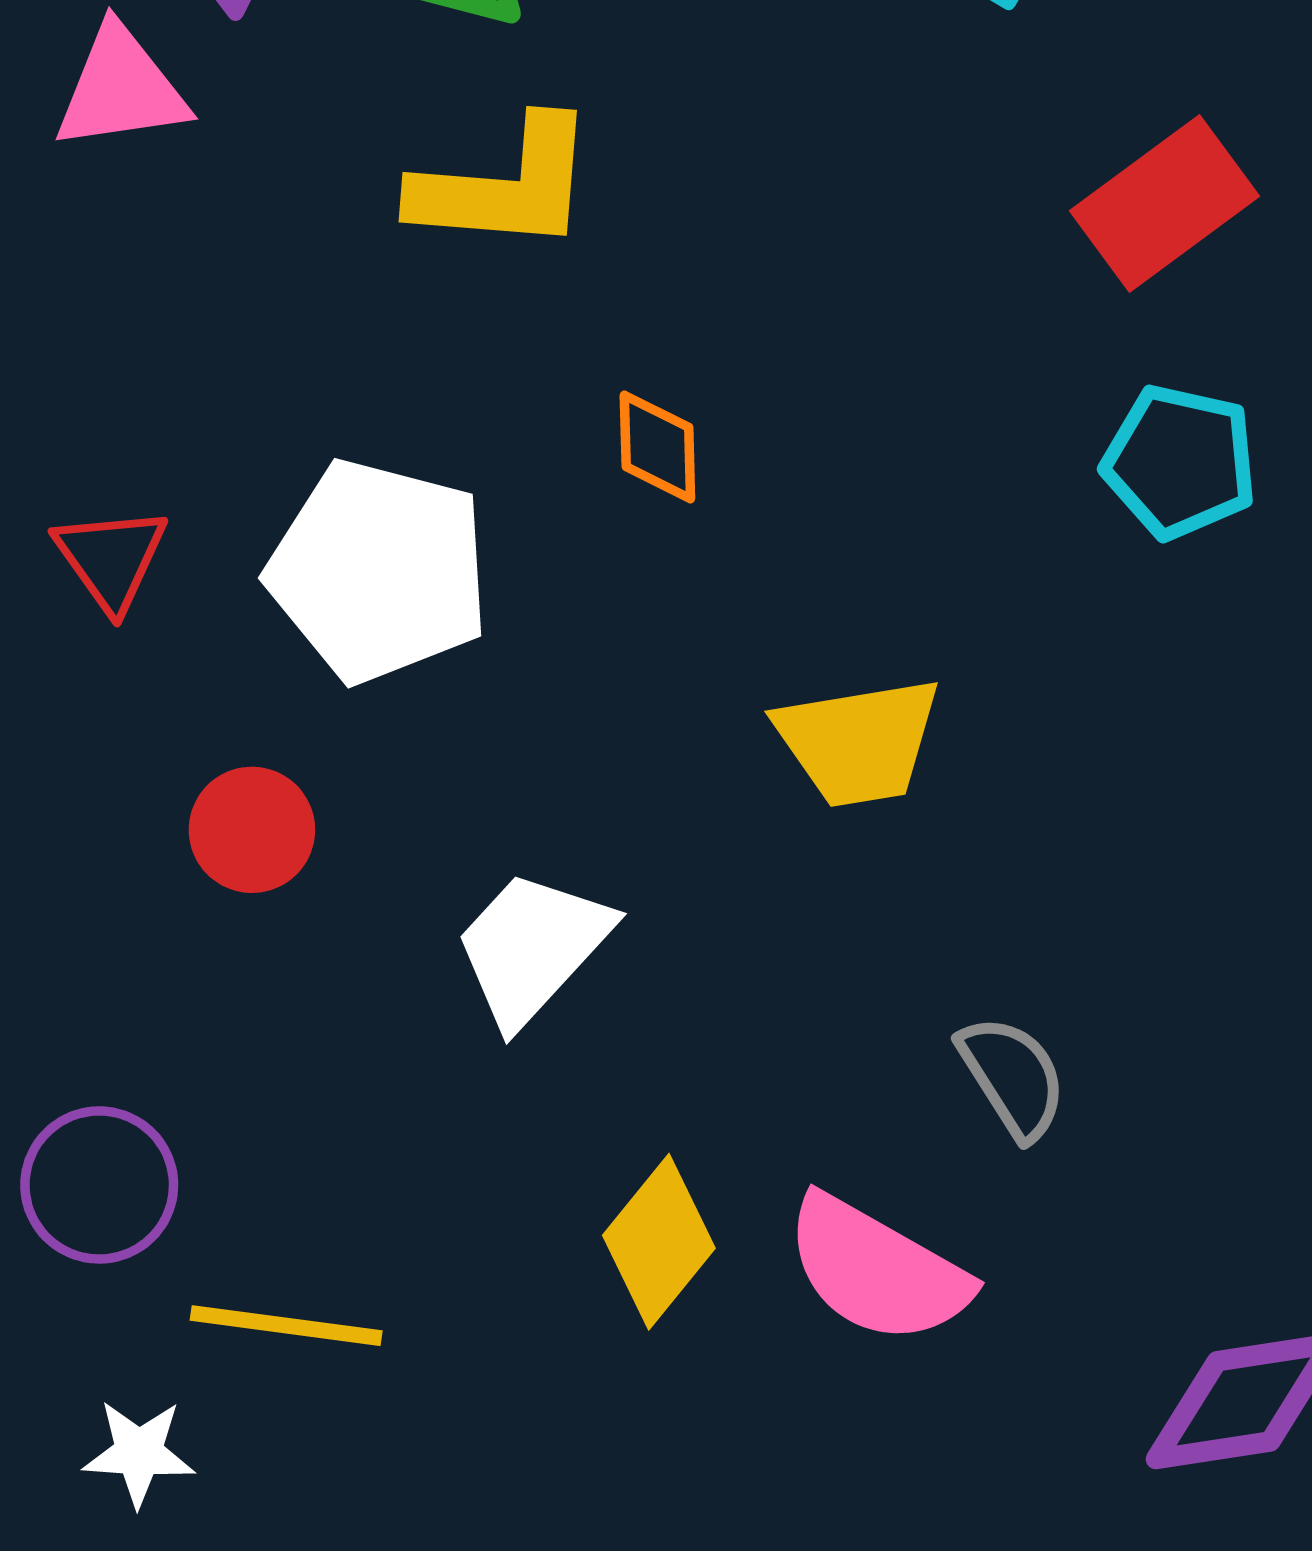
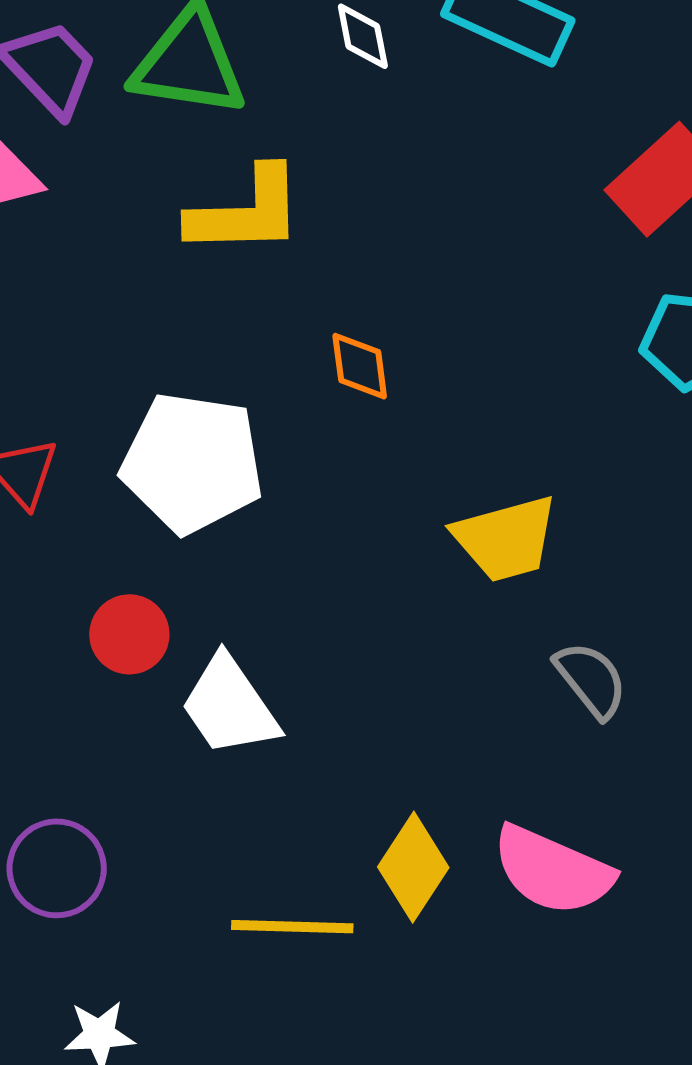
white trapezoid: (532, 947) -> (229, 706), moved, turned -71
gray semicircle: (1013, 1077) -> (591, 680), moved
yellow line: (286, 1326) -> (292, 927), moved

